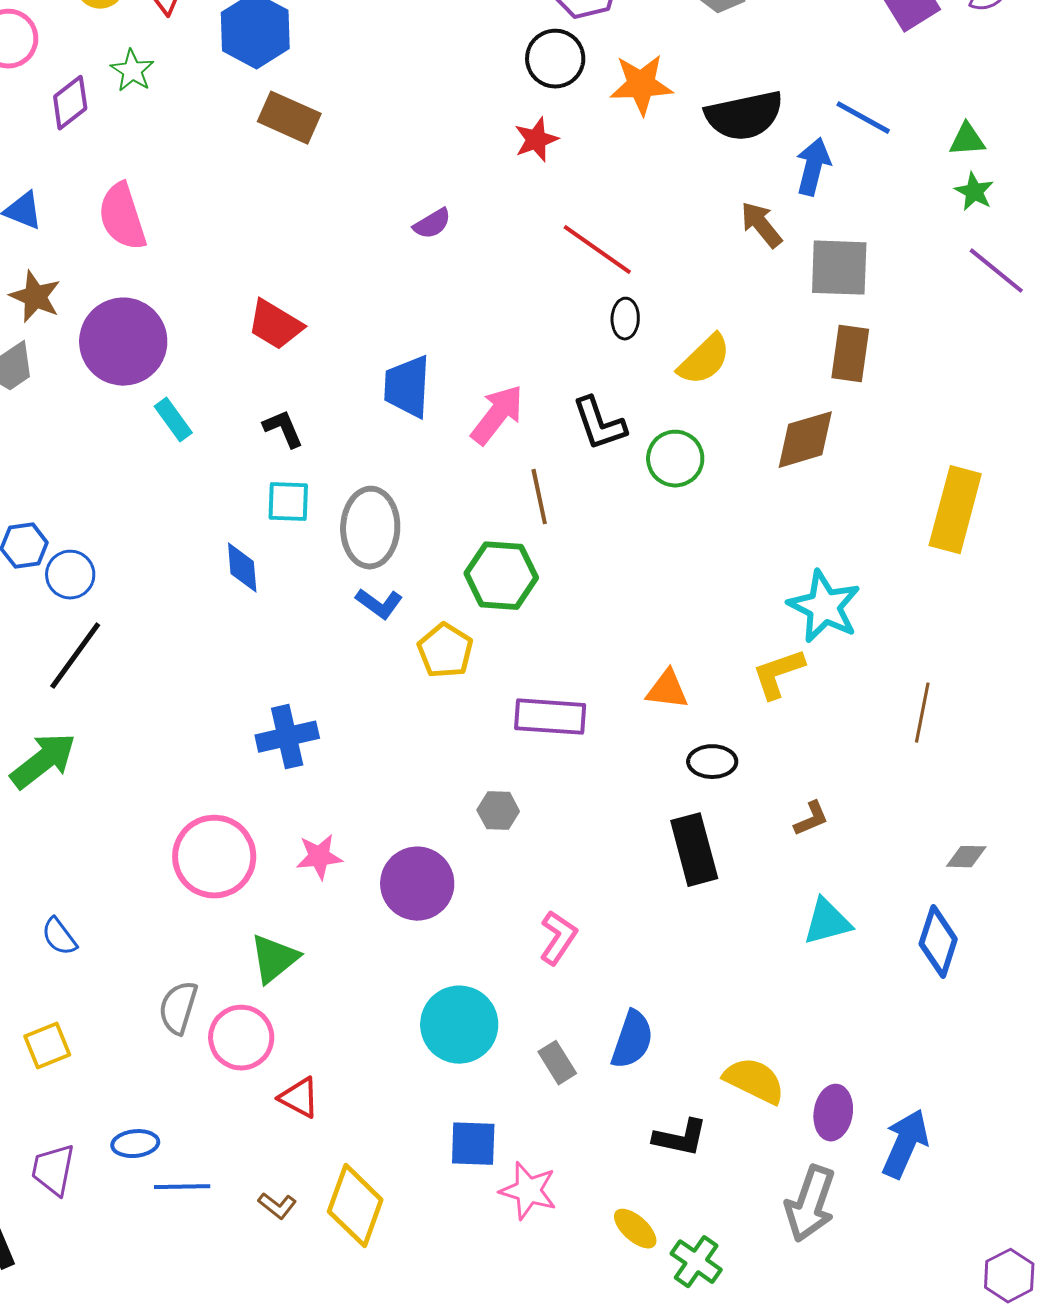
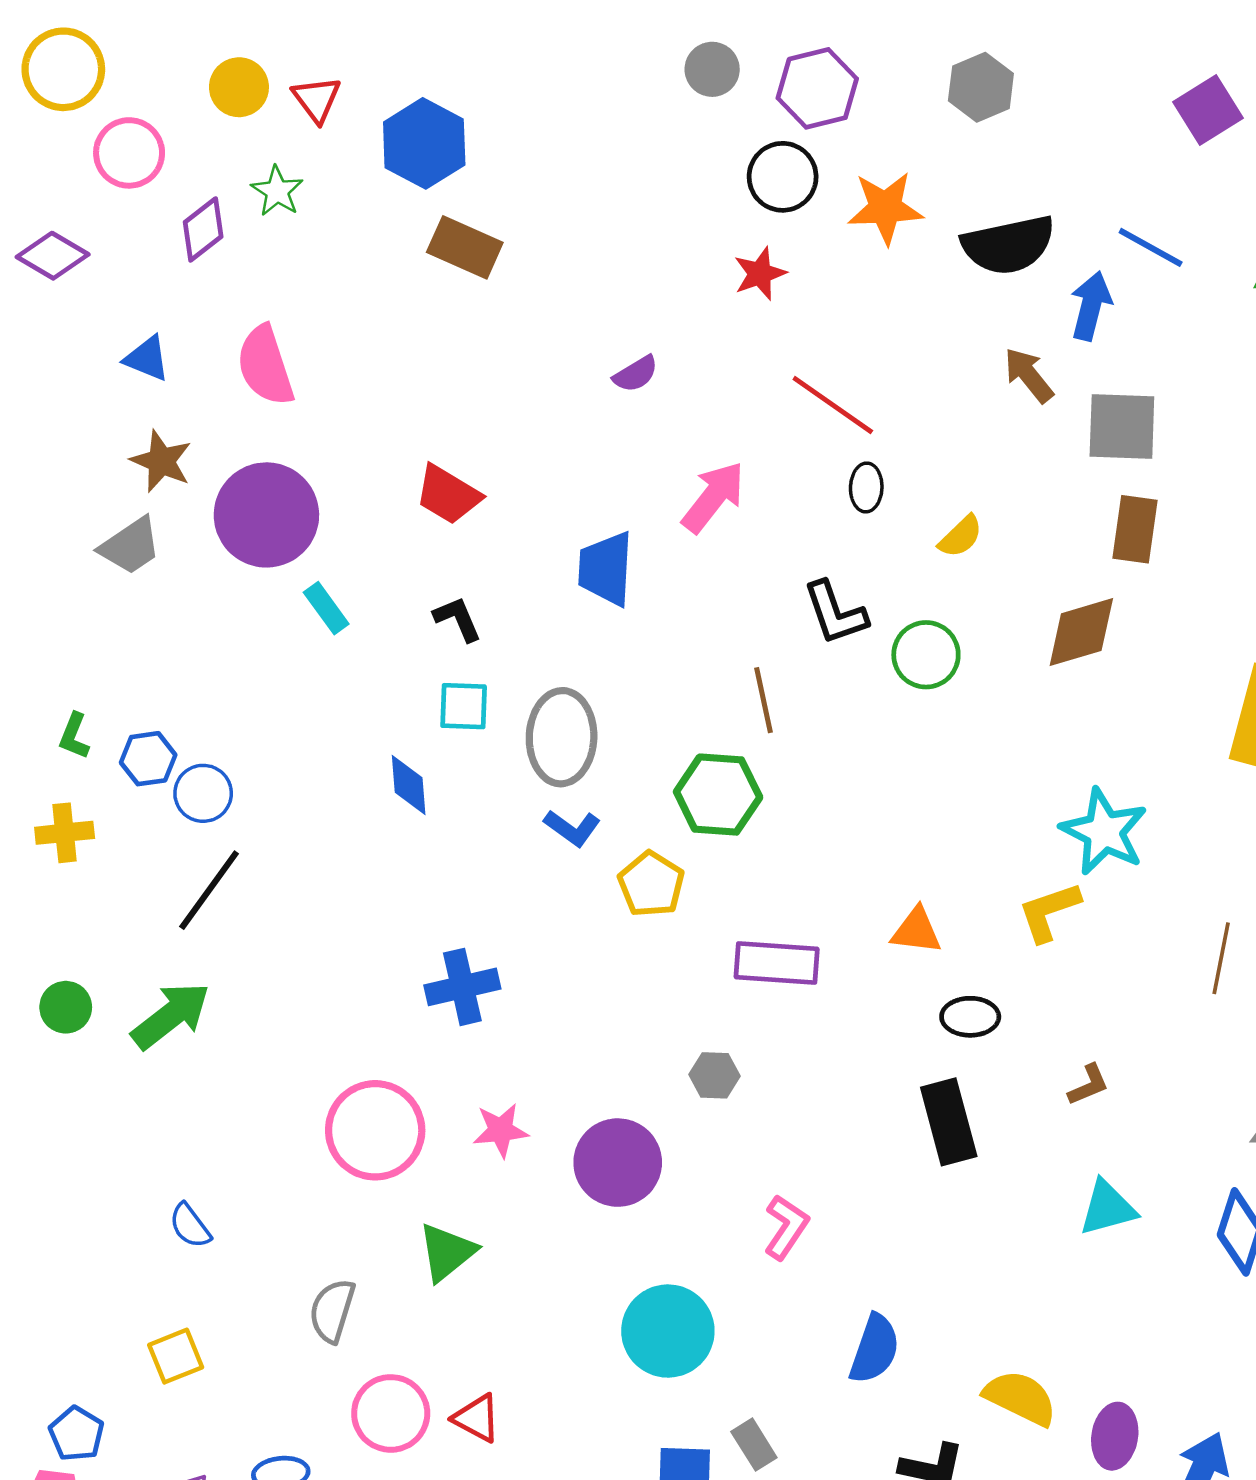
yellow semicircle: (704, 360) -> (961, 536), size x0.7
pink arrow: (497, 415) -> (713, 497), moved
pink circle: (241, 1038) -> (391, 1413), moved
gray rectangle: (557, 1063) -> (754, 1445), moved

